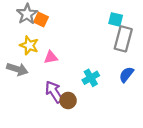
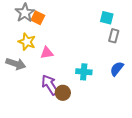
gray rectangle: (123, 39) -> (114, 36), size x0.6
cyan cross: (91, 78) -> (84, 72), turned 35

